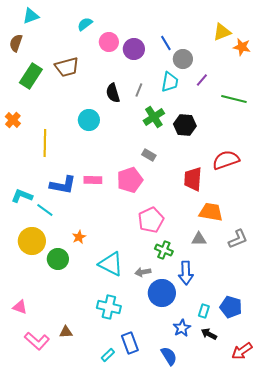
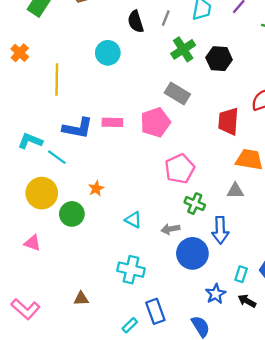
gray rectangle: (149, 155) -> (177, 93), size x1.5
cyan triangle: (111, 264) -> (133, 220), size x0.6
pink triangle: (20, 307) -> (32, 243), moved
pink L-shape: (37, 341) -> (26, 309), moved

